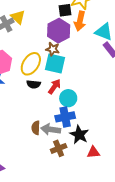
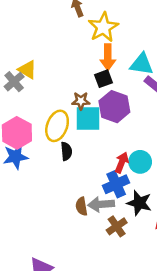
black square: (65, 10) -> (103, 79), moved
purple hexagon: (59, 31) -> (114, 107), moved
black semicircle: (34, 84) -> (66, 151), turned -88
red arrow: (54, 87) -> (122, 163), moved
cyan circle: (68, 98) -> (140, 162), moved

